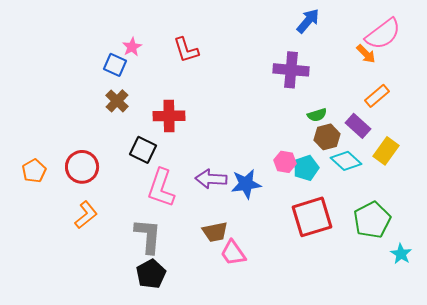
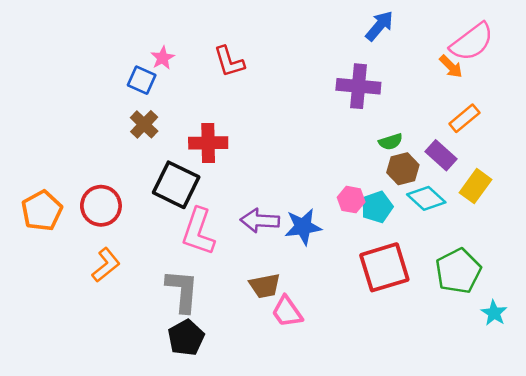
black square: (143, 150) -> (176, 185), size x1.4
orange pentagon: (34, 171) -> (42, 211), size x1.4

